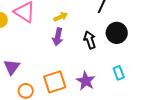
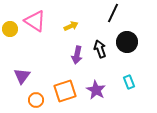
purple arrow: (58, 37) -> (77, 55), moved

